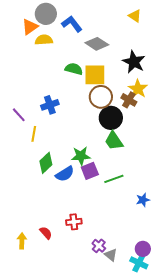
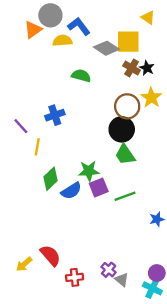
yellow semicircle: (44, 40) -> (62, 41), moved
black star: (134, 62) -> (147, 68), size x0.6
yellow square: (95, 75) -> (128, 42), moved
brown circle: (101, 97) -> (127, 106), moved
brown cross: (129, 100) -> (132, 68), moved
red cross: (74, 222) -> (75, 277), moved
red semicircle: (46, 233) -> (50, 255), size x1.5
yellow arrow: (22, 241) -> (24, 264), turned -133

